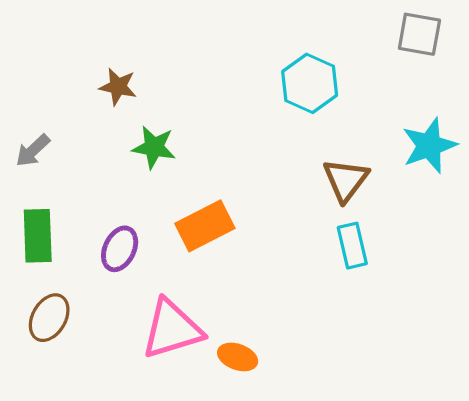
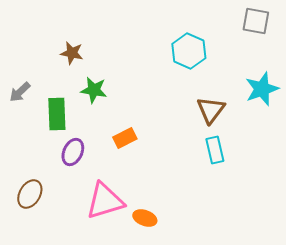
orange rectangle: (205, 226) -> (125, 138), size x0.7
green rectangle: (38, 236) -> (57, 114), moved

